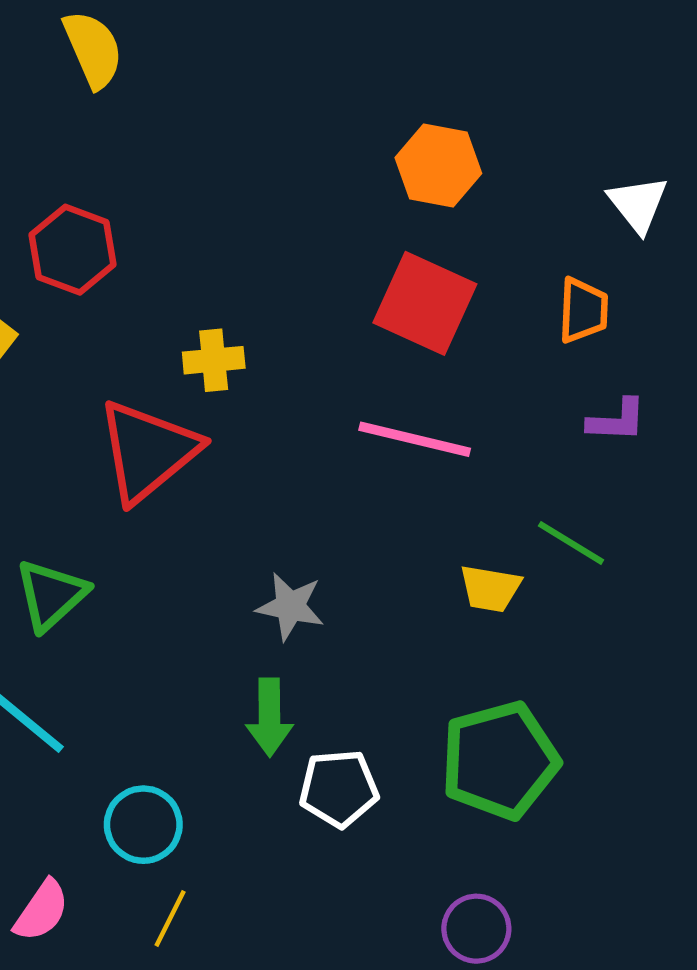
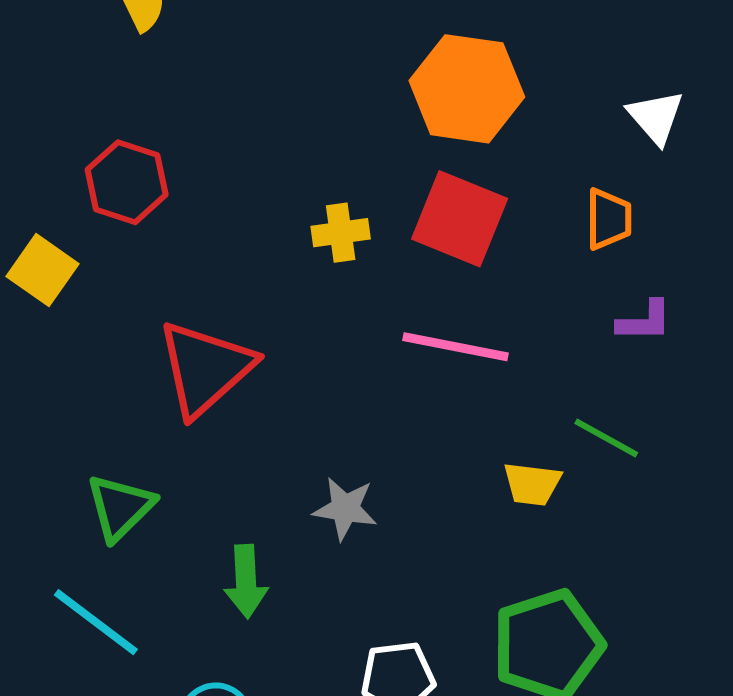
orange hexagon: (438, 165) -> (467, 89), size x1.4
yellow cross: (214, 360) -> (341, 233), moved
green arrow: (269, 717) -> (246, 581), moved

